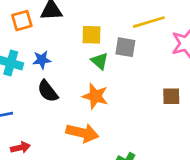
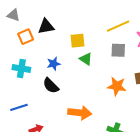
gray square: (125, 47) -> (118, 50), moved
blue star: (42, 60) -> (54, 64), moved
orange star: (95, 96) -> (117, 86), moved

